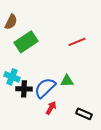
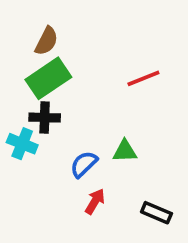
brown semicircle: (11, 22) -> (46, 41), moved
blue semicircle: (45, 88) -> (84, 164), size x0.7
black cross: (24, 89) -> (45, 118), moved

